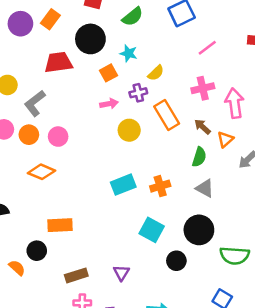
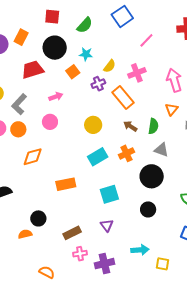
pink cross: (203, 88) -> (137, 73), moved
pink arrow: (109, 104) -> (56, 97), moved
brown arrow: (202, 127) -> (130, 126), moved
yellow circle: (129, 130) -> (93, 125), moved
pink circle: (58, 137) -> (50, 122), moved
orange diamond: (41, 172) -> (33, 157), turned -30
orange rectangle: (60, 225) -> (66, 184), moved
cyan square: (152, 230) -> (109, 194), moved, turned -36
black circle: (199, 230) -> (152, 176), moved
orange semicircle: (17, 268) -> (25, 234), turned -48

